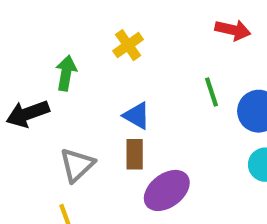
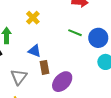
green line: (212, 92) -> (75, 33), turned -40
blue triangle: (137, 116) -> (35, 51), moved

